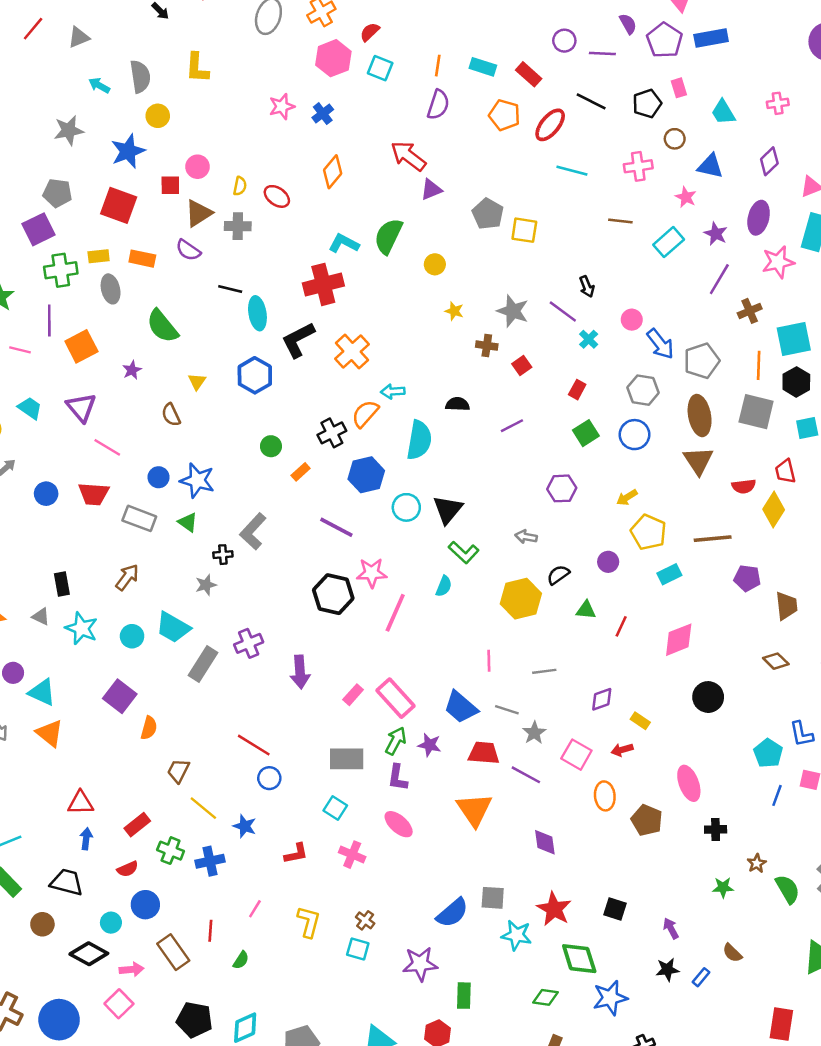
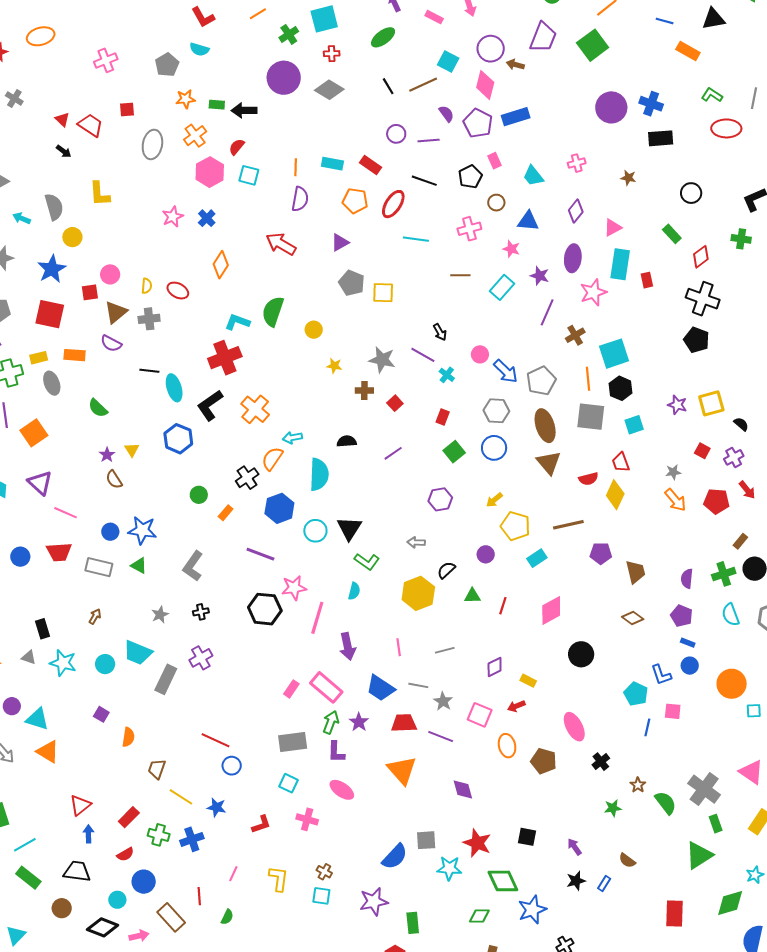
purple triangle: (431, 190) -> (340, 242), moved
green semicircle: (162, 326) -> (98, 408), size x0.7
purple star: (132, 370) -> (107, 455), moved
black cross: (223, 555) -> (201, 612), moved
brown arrow: (127, 577) -> (95, 616), size x0.7
purple arrow: (300, 672) -> (348, 646), moved
purple square: (120, 696) -> (101, 714), size x0.6
purple star: (430, 745) -> (359, 722), turned 30
red triangle: (80, 803) -> (80, 805), turned -30
black cross: (716, 829) -> (601, 762), turned -30

